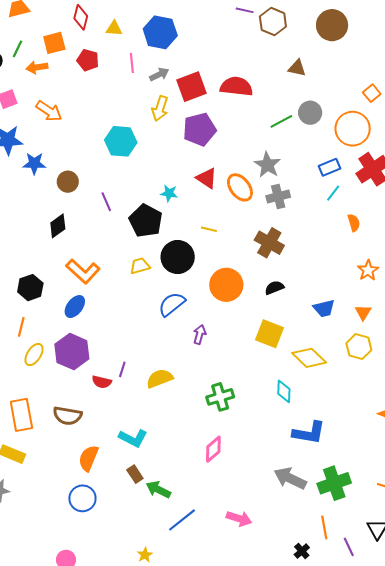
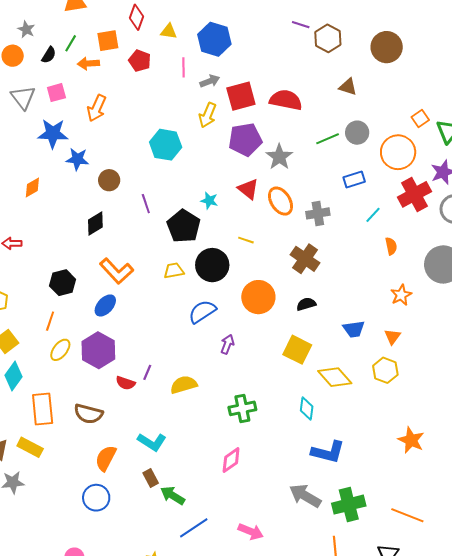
orange arrow: (49, 111) -> (97, 108), turned 76
gray star: (267, 165) -> (279, 157), moved
blue rectangle: (329, 167) -> (354, 180), moved

